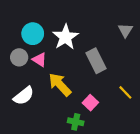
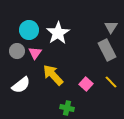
pink triangle: (39, 60) -> (35, 53), turned 32
gray rectangle: (96, 61) -> (107, 50), moved
pink square: (90, 103) -> (86, 84), moved

